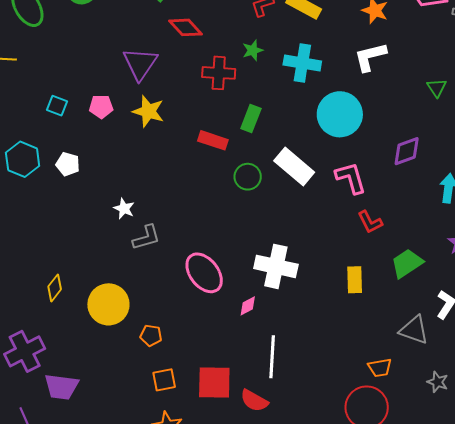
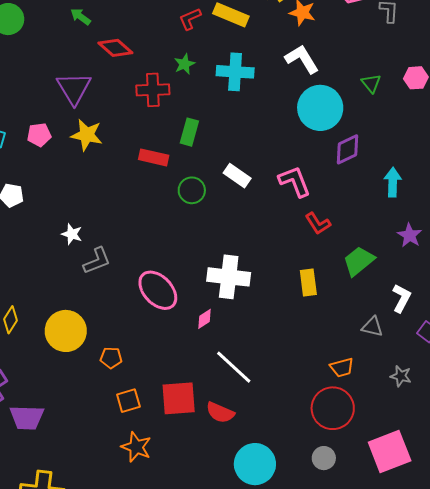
white L-shape: (370, 57) -> (302, 59), turned 78
cyan circle: (340, 114) -> (320, 108), moved
white rectangle: (294, 166) -> (237, 176), size x0.7
gray triangle: (414, 330) -> (372, 327), size x0.7
white line: (272, 357) -> (234, 367), turned -45

